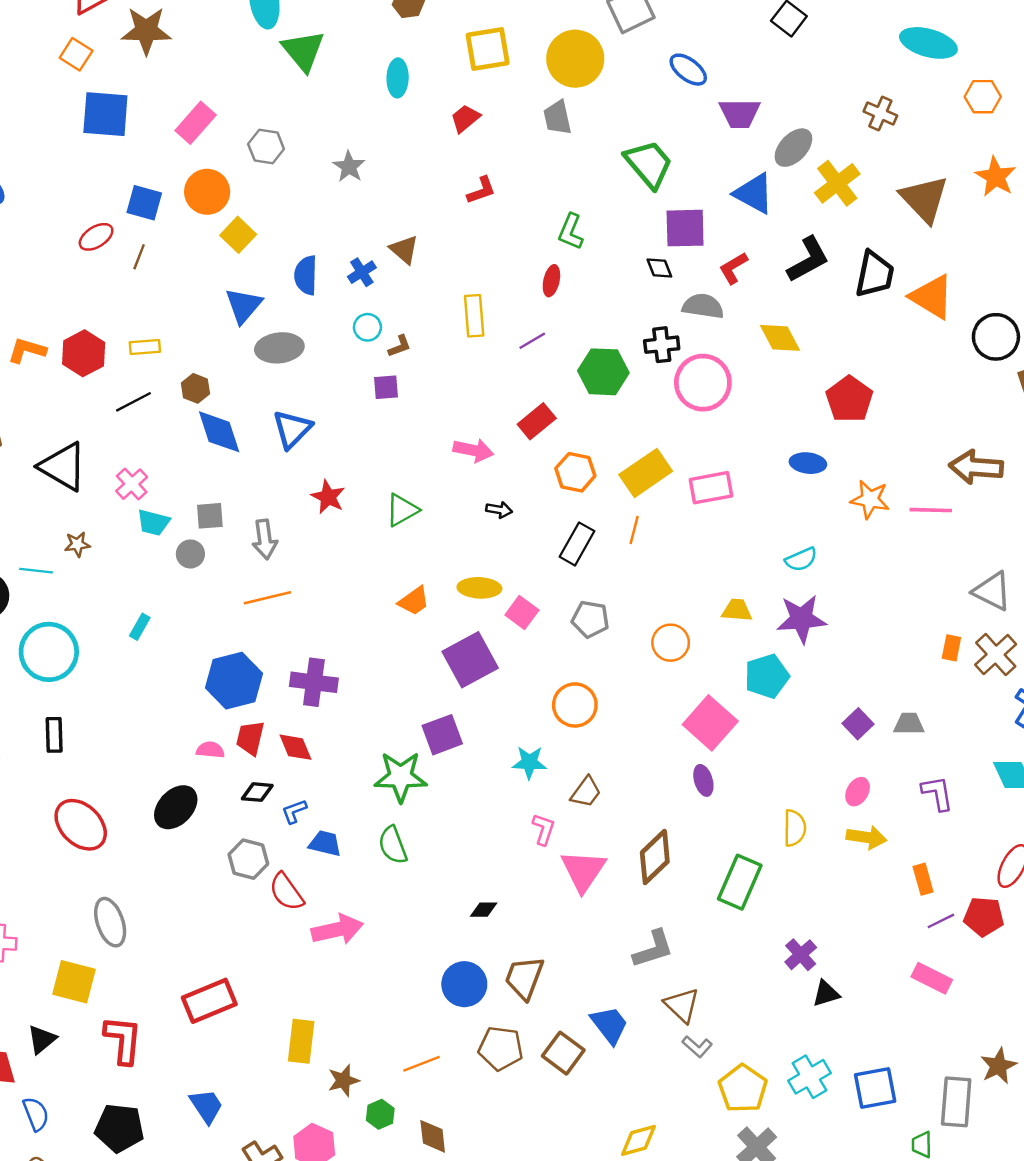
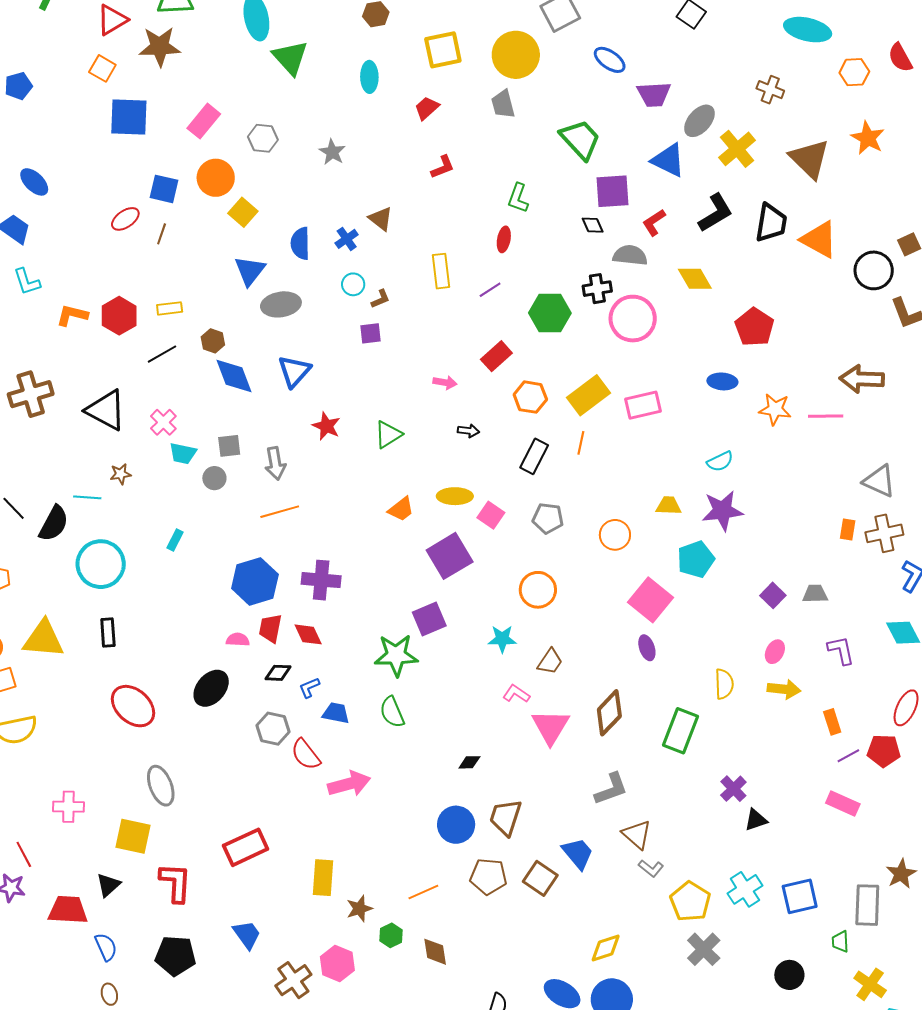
pink arrow: (473, 450) -> (445, 382), size x0.7
brown cross: (996, 655) -> (884, 533), turned 33
pink L-shape: (543, 829) -> (516, 694), turned -72

